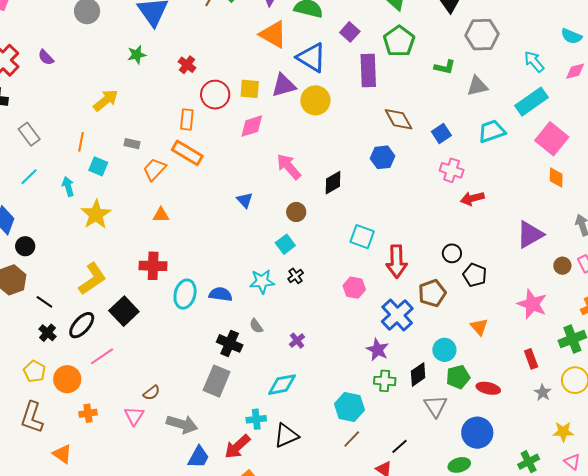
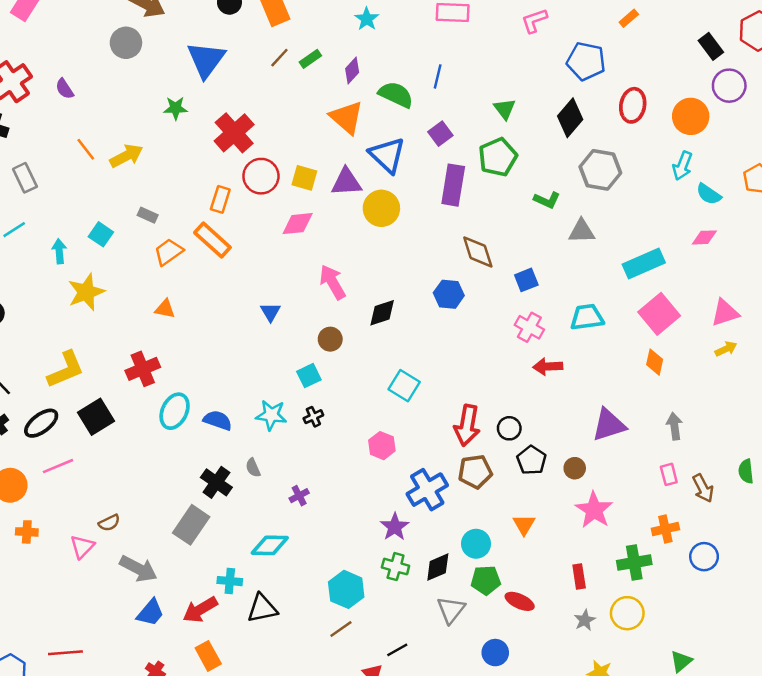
cyan arrow: (534, 62) -> (682, 166), moved, turned -130
red cross: (187, 65) -> (234, 133), size x1.8
cyan trapezoid: (492, 131) -> (587, 317), moved
orange line: (81, 142) -> (86, 149), moved, turned -60
red arrow: (397, 261) -> (467, 425), moved
red cross: (153, 266) -> (143, 369), turned -36
brown circle: (562, 266) -> (575, 468), moved
blue circle: (477, 433) -> (495, 653), size x0.7

